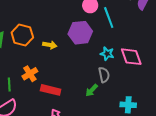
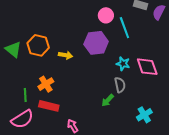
red rectangle: (51, 90) -> (49, 106), moved
cyan cross: (128, 105) -> (144, 115), turned -35

